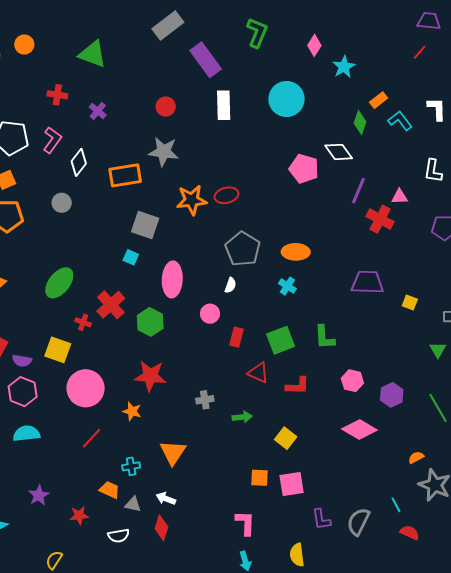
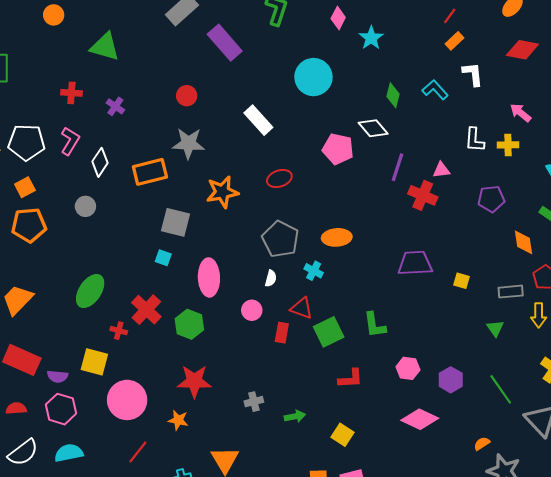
orange circle: (24, 45) -> (54, 15), moved
orange rectangle: (379, 100) -> (454, 41), moved
white rectangle: (224, 105) -> (258, 120), moved, turned -36
red ellipse: (227, 195) -> (279, 179), moved
cyan cross: (287, 286) -> (314, 271), moved
red triangle: (258, 373) -> (302, 308), moved

